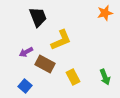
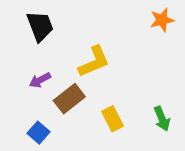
black trapezoid: (38, 17) -> (40, 26), moved
brown rectangle: (45, 64) -> (69, 99), turned -66

